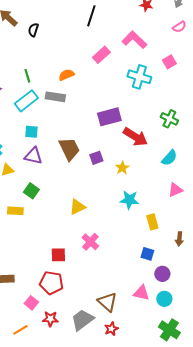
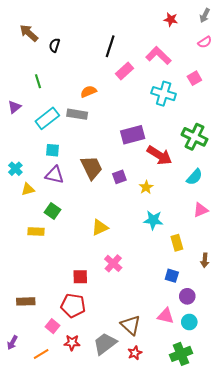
black line: (91, 16) -> (110, 46), moved
green line: (27, 76) -> (38, 81), moved
green cross: (169, 119) -> (194, 137), size x1.4
green cross: (169, 330) -> (181, 354), moved, turned 35

